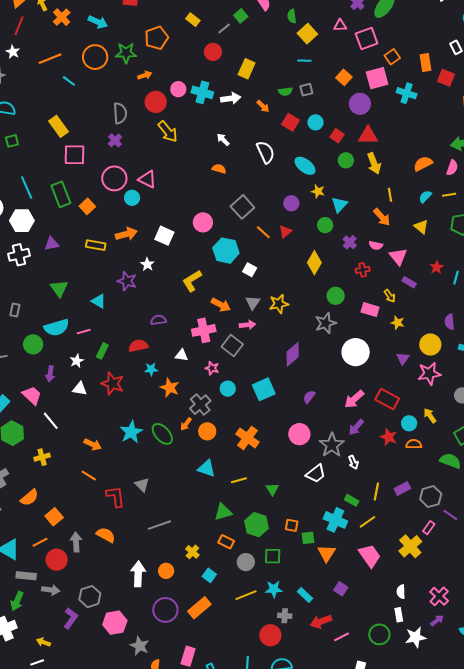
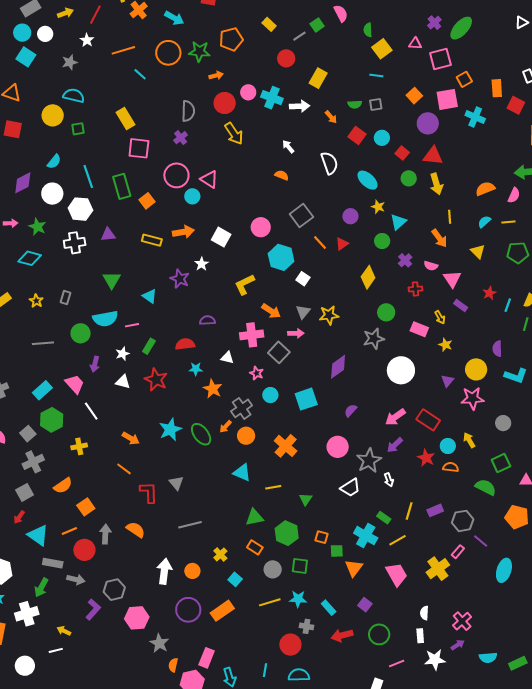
green circle: (379, 634) -> (379, 634), moved
pink line: (341, 637) -> (397, 663), moved

